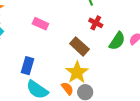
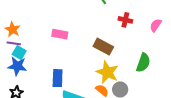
red cross: (96, 23) -> (125, 20), moved
green semicircle: (117, 41) -> (143, 63), moved

